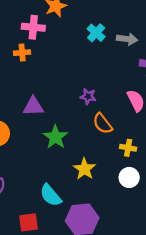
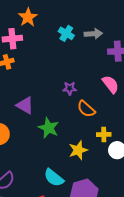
purple triangle: (33, 106) -> (25, 105), turned 42
yellow cross: (128, 148) -> (104, 135), moved
yellow star: (84, 169) -> (78, 150), turned 30

